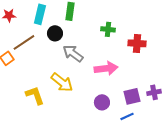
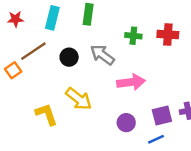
black circle: (55, 33) -> (69, 57), moved
red cross: (137, 43) -> (168, 35), moved
gray arrow: (73, 53) -> (102, 55), moved

